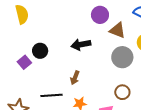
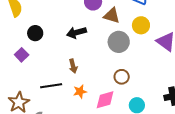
black circle: (40, 51) -> (35, 33), moved
brown arrow: (75, 78) -> (73, 66), turned -32

